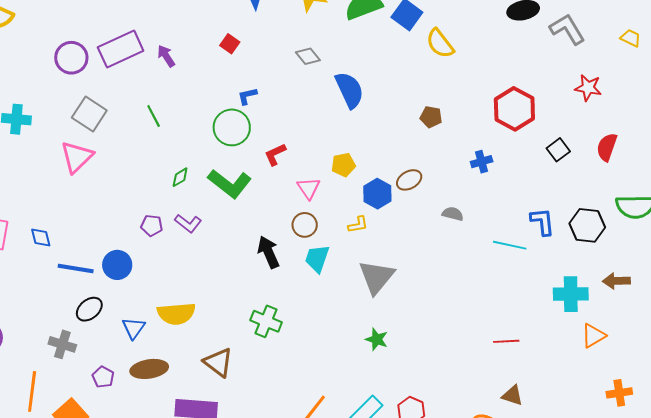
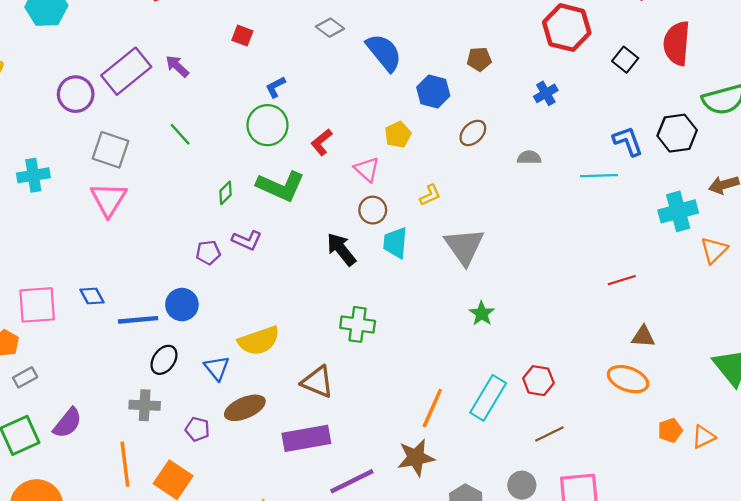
red semicircle: (607, 147) -> (677, 43), size x1.4
blue hexagon: (377, 194) -> (433, 91), moved
green star: (377, 339) -> (482, 314), turned 30

